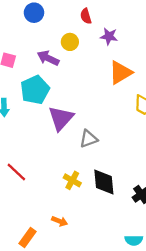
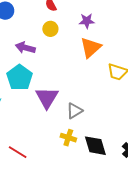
purple star: (109, 36) -> (87, 21), moved
yellow circle: (70, 42) -> (50, 29), moved
yellow cross: (72, 180) -> (68, 138), moved

